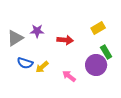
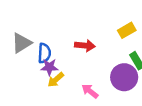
purple star: (37, 31) -> (49, 67), moved
blue semicircle: (25, 63) -> (44, 53), moved, turned -105

